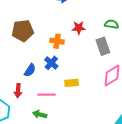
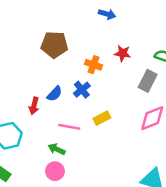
gray rectangle: (103, 46) -> (148, 81), turned 36
yellow rectangle: (72, 83) -> (102, 118), turned -32
red arrow: (18, 91) -> (34, 106), moved

